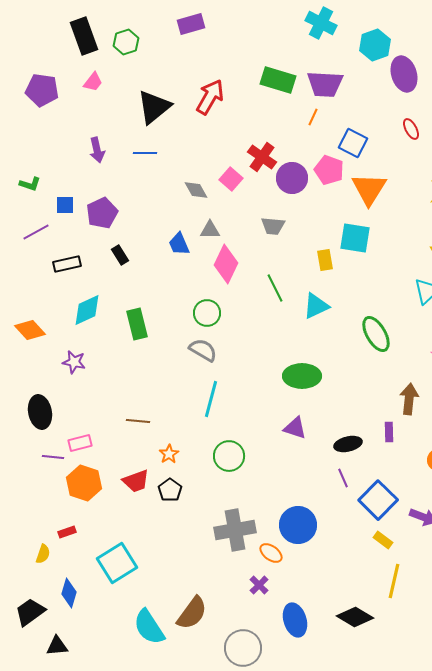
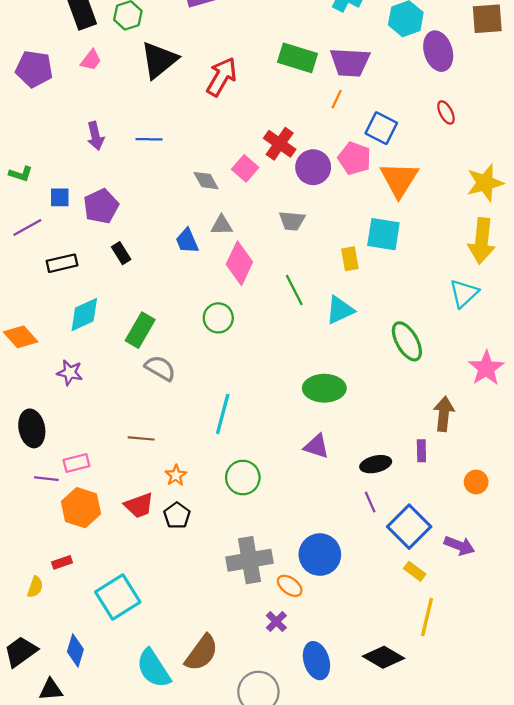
black triangle: (154, 107) -> (159, 60), moved
green rectangle: (137, 324) -> (140, 330), turned 44
gray semicircle: (203, 350) -> (160, 368), moved
blue diamond: (69, 593) -> (75, 651), moved

